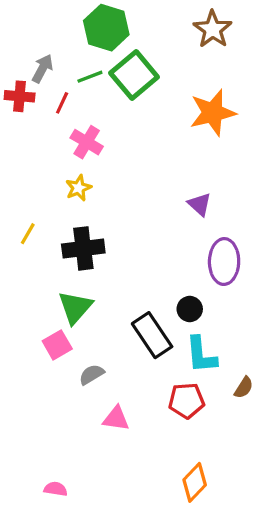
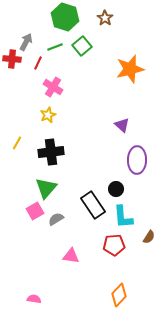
brown star: (213, 29) -> (105, 18), moved, size x0.7
green square: (134, 75) -> (82, 46), size x0.7
gray semicircle: (92, 374) -> (56, 219), moved

